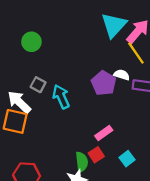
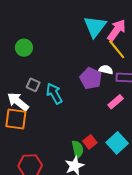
pink rectangle: (104, 133) -> (116, 102), moved
cyan square: (127, 159) -> (117, 143), size x1.5

